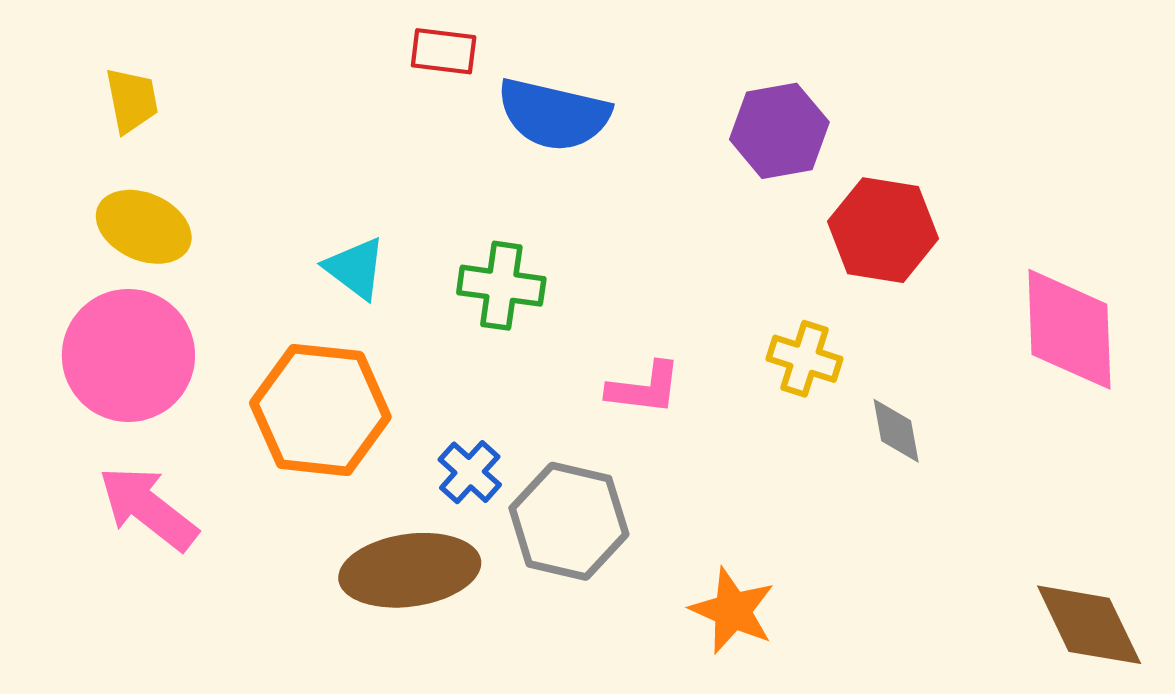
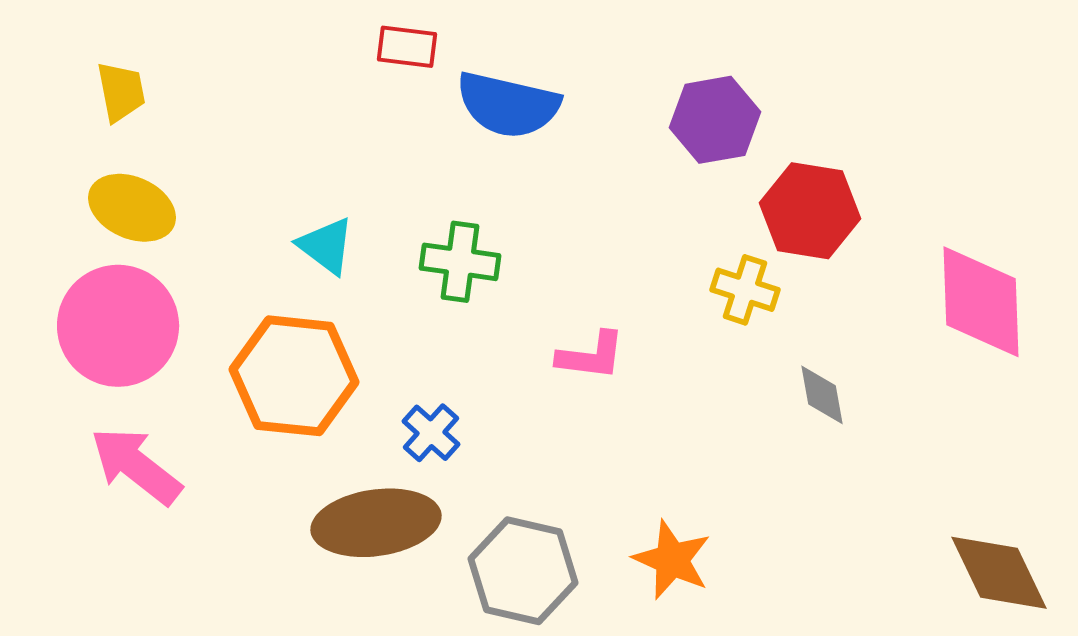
yellow cross: (804, 359) -> (745, 290), moved
gray hexagon: (569, 521) -> (523, 571), moved

